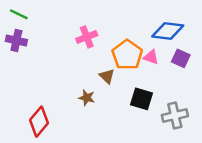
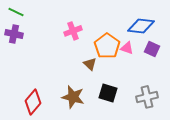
brown star: (87, 98) -> (73, 97), moved, size x1.6
black square: (142, 99) -> (108, 93), moved

